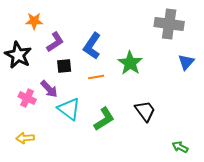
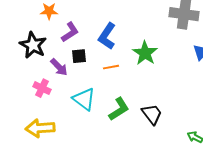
purple arrow: (49, 89) -> (59, 67), moved
black trapezoid: (145, 111) -> (152, 114), moved
yellow arrow: (25, 138) -> (40, 128), size x1.6

